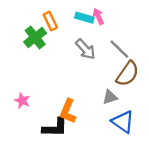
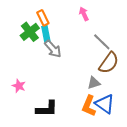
cyan rectangle: (84, 18) -> (46, 34), moved, turned 63
gray arrow: (85, 49) -> (53, 49), moved
orange L-shape: (68, 111) -> (89, 106), moved

